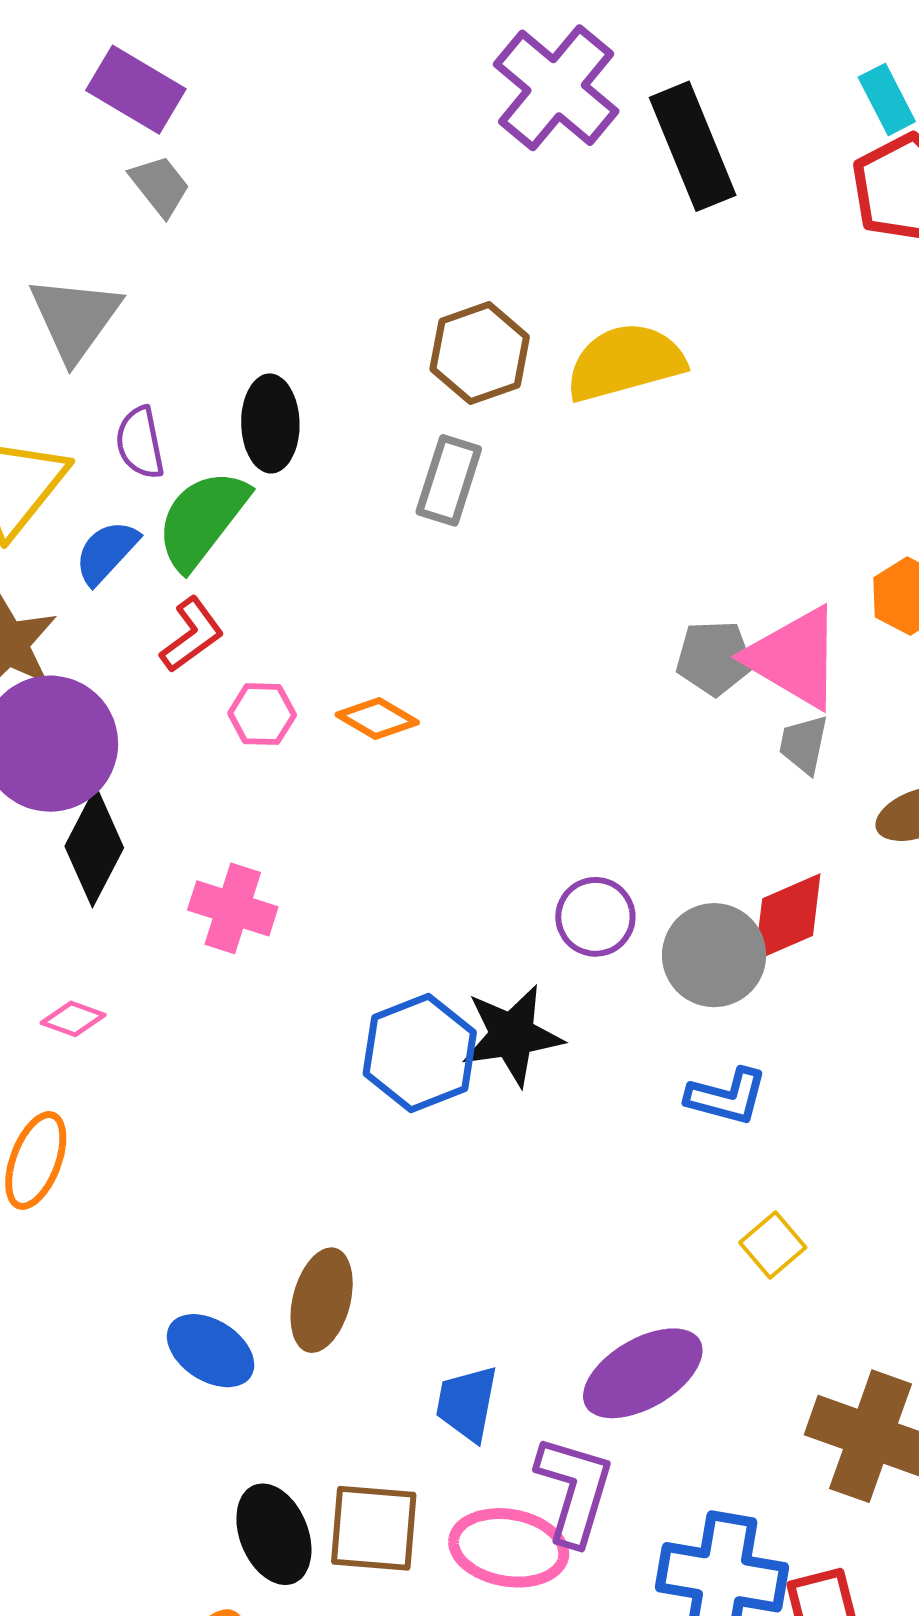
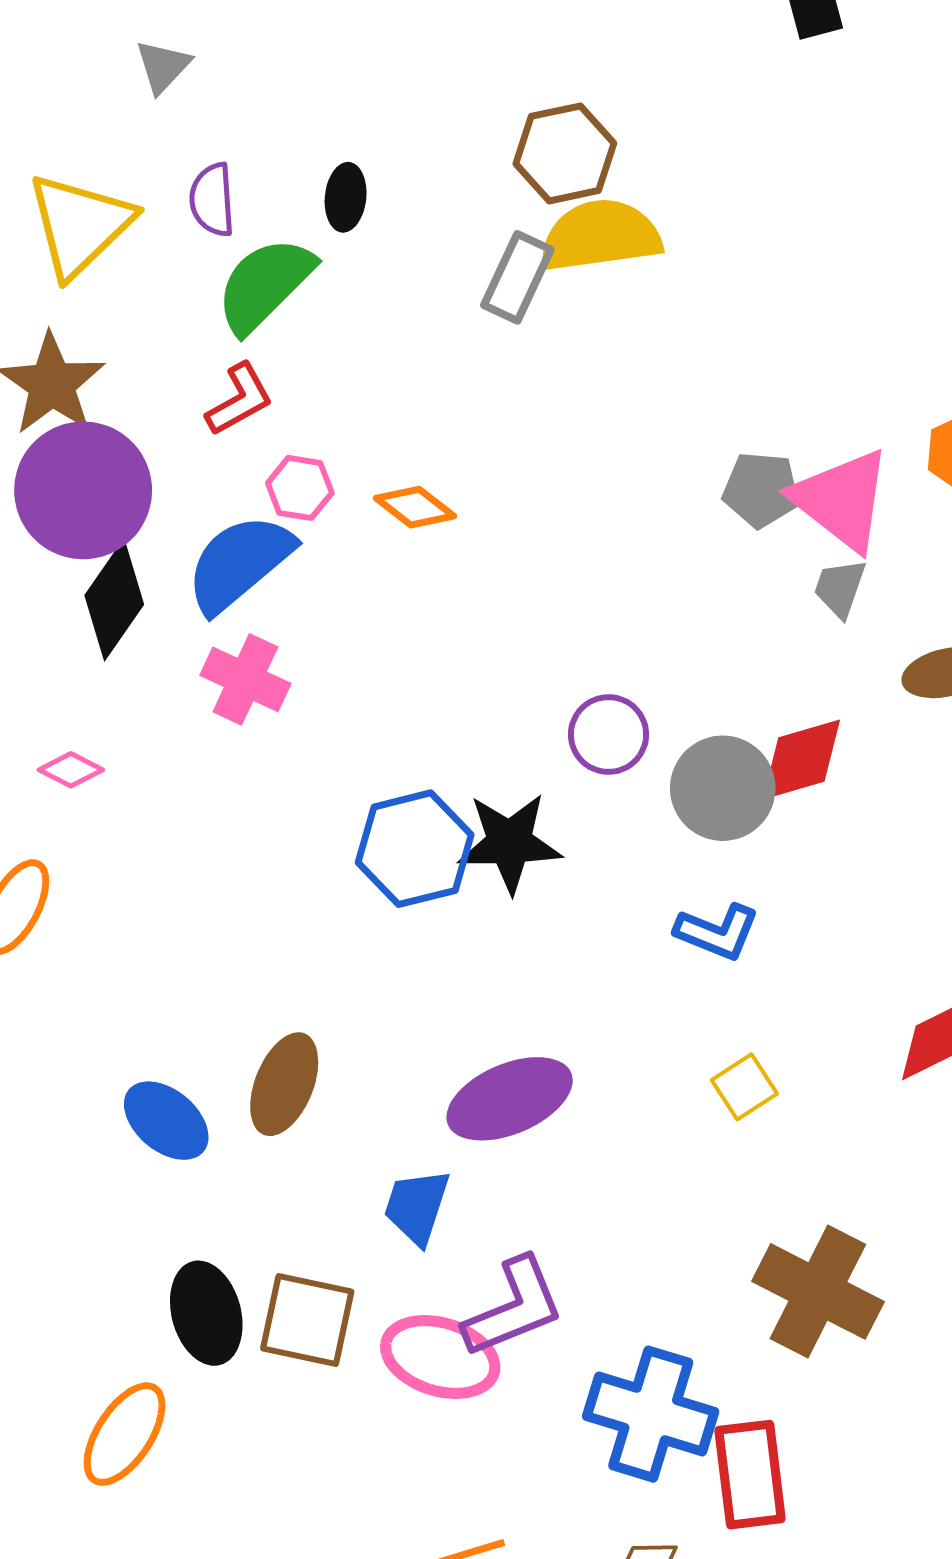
gray triangle: (75, 318) -> (163, 66), size x0.6
yellow semicircle: (625, 362) -> (600, 236), moved
black ellipse: (270, 423) -> (346, 197), size x0.7
blue semicircle: (106, 552) -> (239, 563), moved, size x1.6
purple ellipse: (643, 1373) -> (510, 1099), moved
purple L-shape: (574, 1490) -> (514, 1308), turned 44

